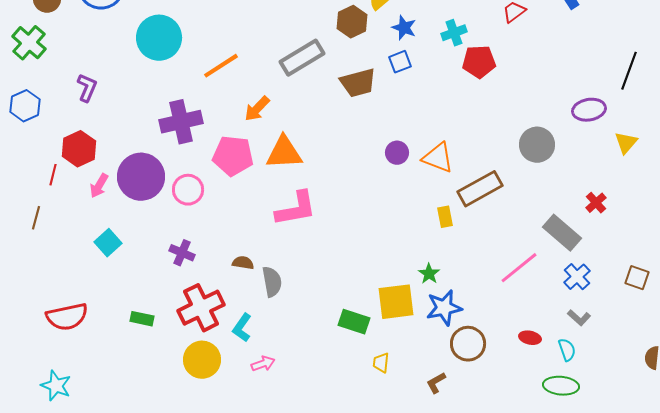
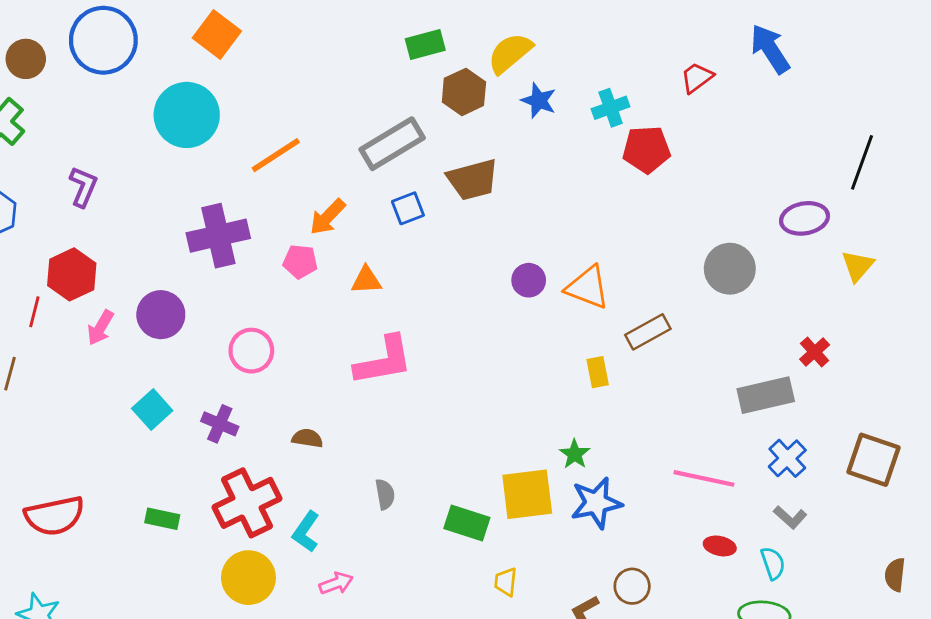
blue square: (400, 62) -> (408, 208), moved
orange triangle: (284, 153) -> (366, 280), size x0.6
pink pentagon: (233, 156) -> (300, 261), moved, size x0.6
purple circle: (141, 177) -> (161, 315), size x0.7
brown rectangle: (480, 189) -> (648, 332), size x0.7
pink circle: (188, 190) -> (251, 351), moved
gray rectangle: (562, 233) -> (766, 395), turned -54
cyan square: (108, 243) -> (152, 409), moved
pink line: (519, 268) -> (704, 478), moved, turned 51
brown square: (637, 278) -> (873, 460), size x1.5
gray semicircle: (272, 282) -> (385, 494), moved, size x0.7
brown circle: (468, 344) -> (632, 586), moved, size x0.7

